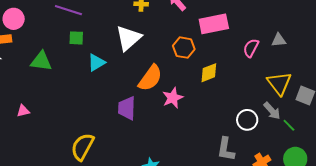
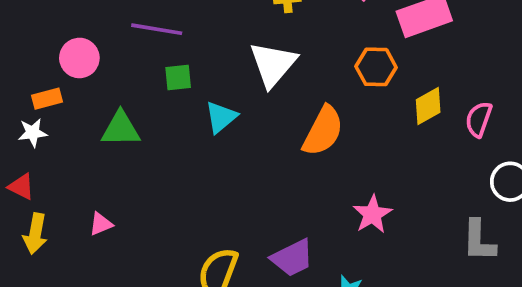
pink circle: (14, 19) -> (79, 58), moved
pink semicircle: (251, 48) -> (479, 119), moved
pink star: (173, 98) -> (372, 214), moved
purple trapezoid: (127, 108) -> (292, 258), moved, turned -110

